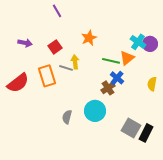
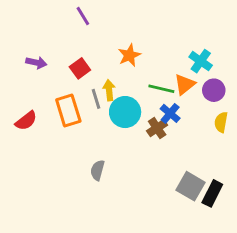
purple circle: (150, 44) -> (214, 90), moved
gray line: (66, 68) -> (96, 99), turned 56
red semicircle: (18, 83) -> (26, 121), size x0.7
cyan circle: (95, 111) -> (125, 112), moved

